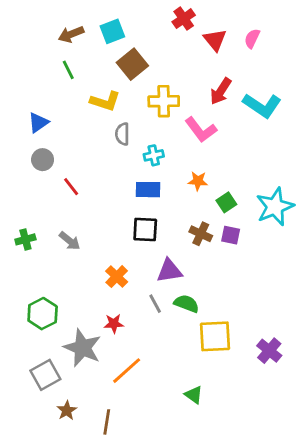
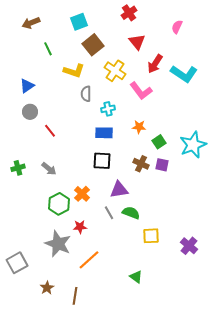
brown arrow: (71, 34) -> (31, 23), moved
red triangle: (215, 40) -> (137, 42), moved
yellow cross: (164, 101) -> (115, 71), turned 35
green hexagon: (43, 314) -> (59, 204), moved
yellow square: (215, 336) -> (151, 236), size x0.7
gray square: (45, 375) -> (17, 263), moved

